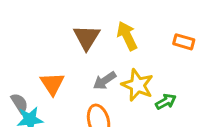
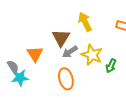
brown triangle: (87, 37) -> (61, 38), moved
green arrow: (166, 102) -> (111, 66), turned 144

